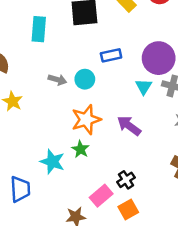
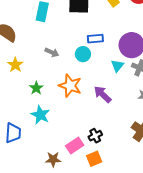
cyan circle: (85, 79) -> (83, 54), moved
orange star: (86, 120) -> (70, 86), turned 30
green star: (80, 149) -> (36, 88), moved

